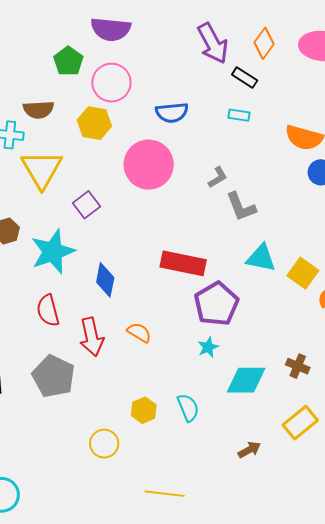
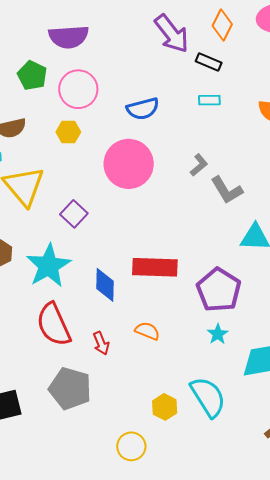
yellow hexagon: (94, 123) -> (68, 132), size x0.7
red rectangle: (183, 263) -> (155, 267), moved
red semicircle: (48, 310) -> (54, 325), size x1.4
red arrow: (92, 337) -> (101, 343), size x0.6
cyan semicircle: (188, 408) -> (208, 397), size x1.5

